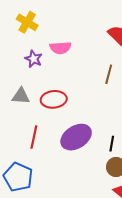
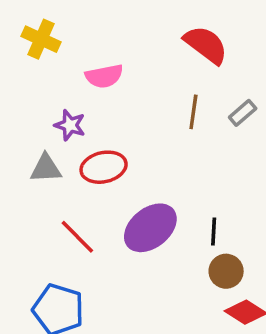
purple star: (34, 59) -> (70, 125), moved
red line: (34, 137) -> (77, 237), turned -50

